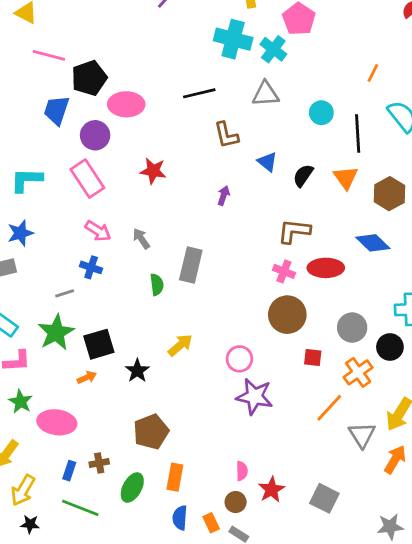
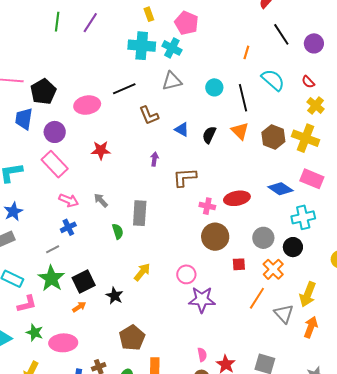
pink ellipse: (126, 104) -> (87, 105), moved
brown L-shape: (294, 231) -> (185, 177), moved
blue diamond: (373, 243) -> (280, 189), moved
blue cross: (91, 267) -> (68, 227), turned -35

